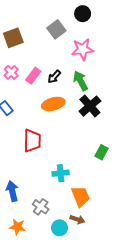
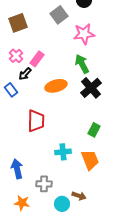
black arrow: (54, 77) -> (25, 74), moved
green rectangle: (102, 152) -> (94, 130), moved
orange trapezoid: (81, 196) -> (90, 160), moved
gray cross: (41, 207) -> (44, 184), turned -35

